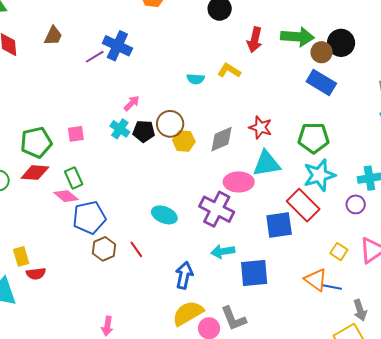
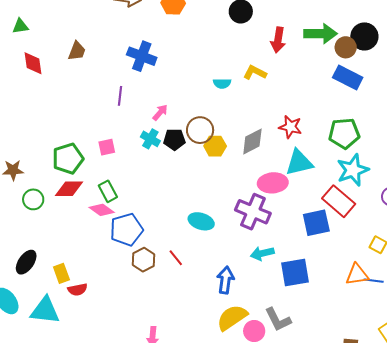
purple line: (95, 57) -> (120, 96), moved, turned -48
orange triangle: (316, 280) -> (357, 275), turned -40

